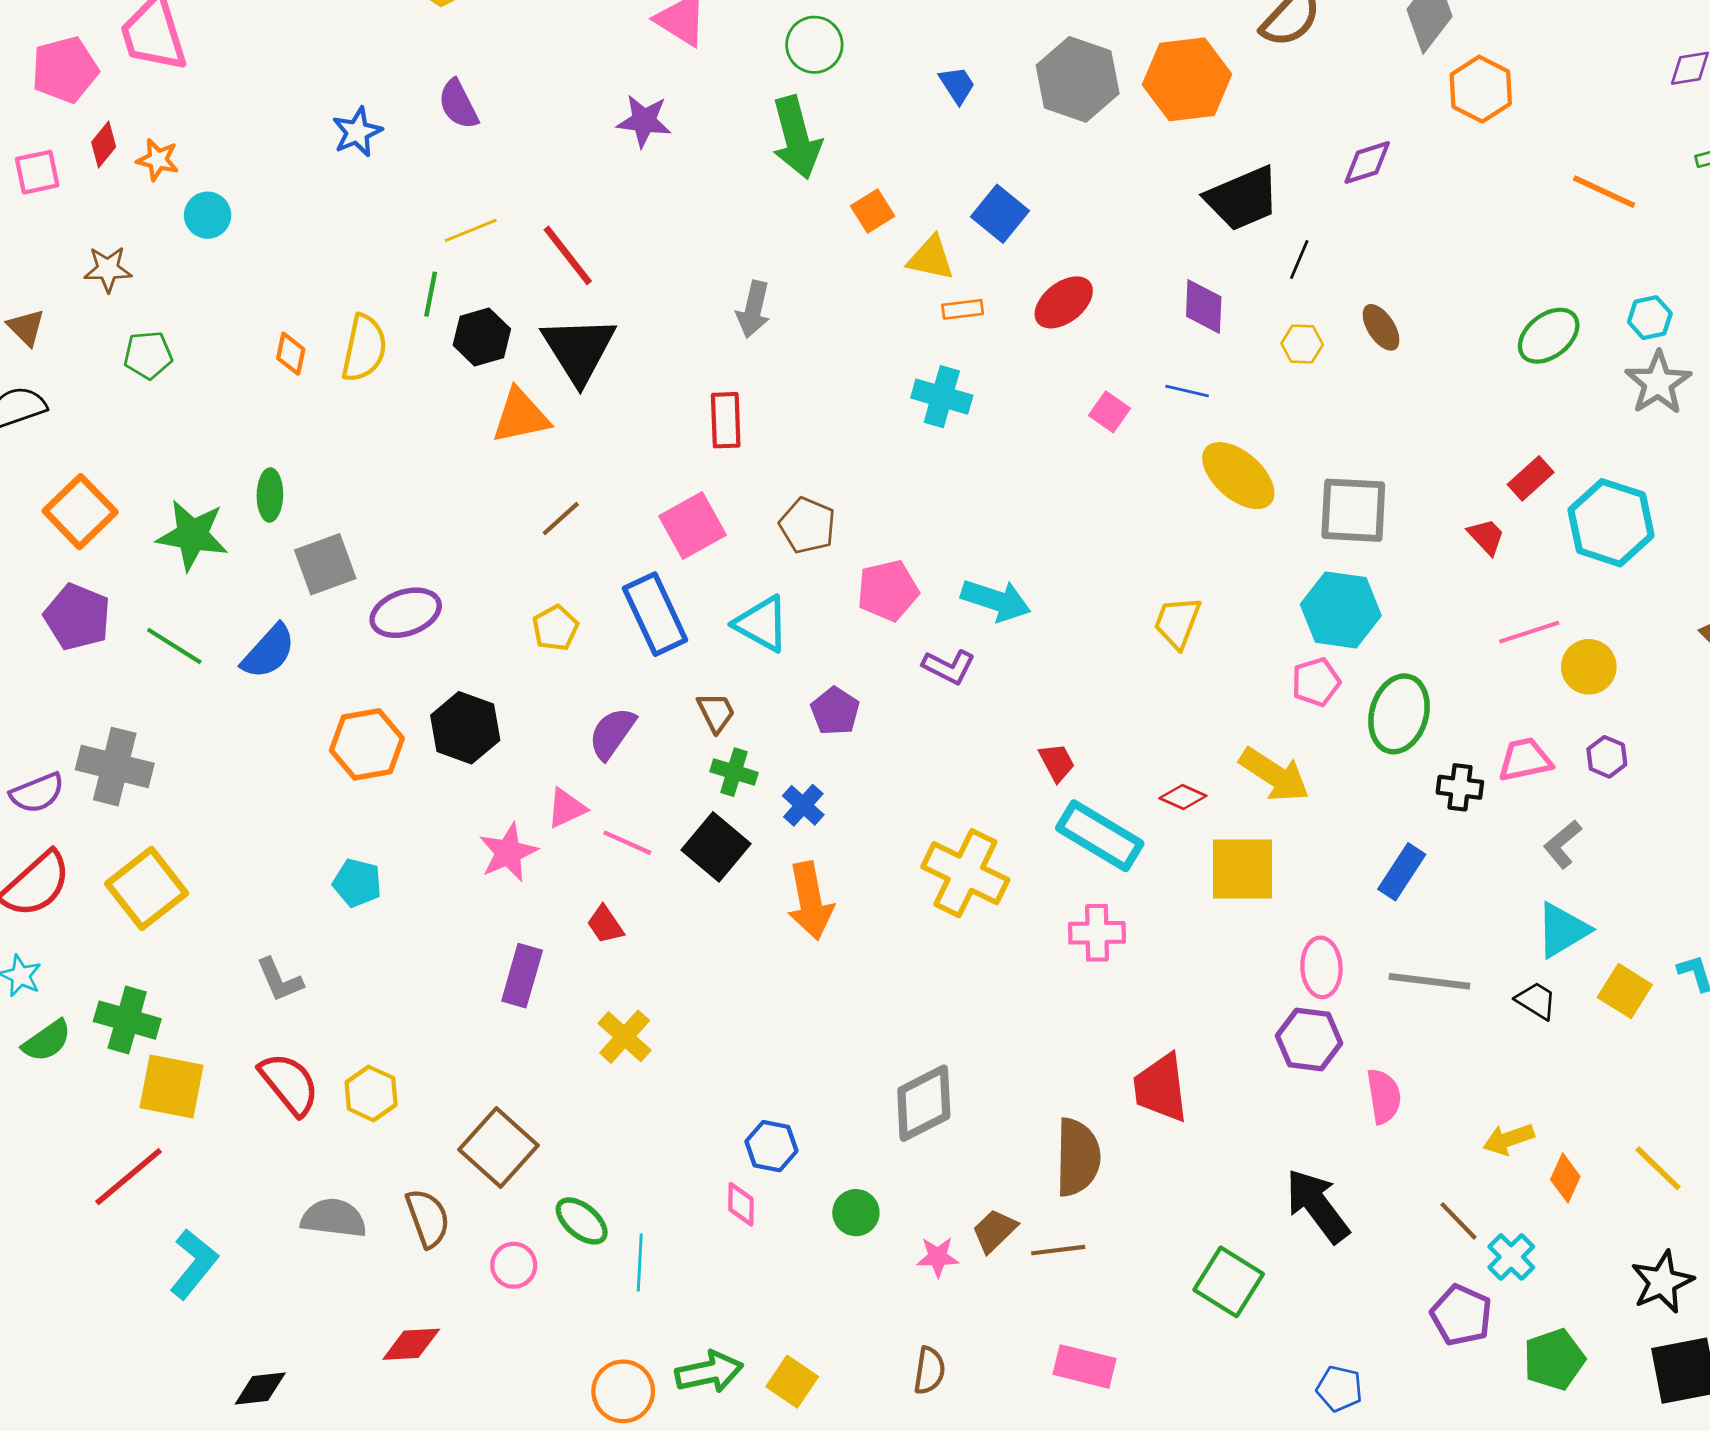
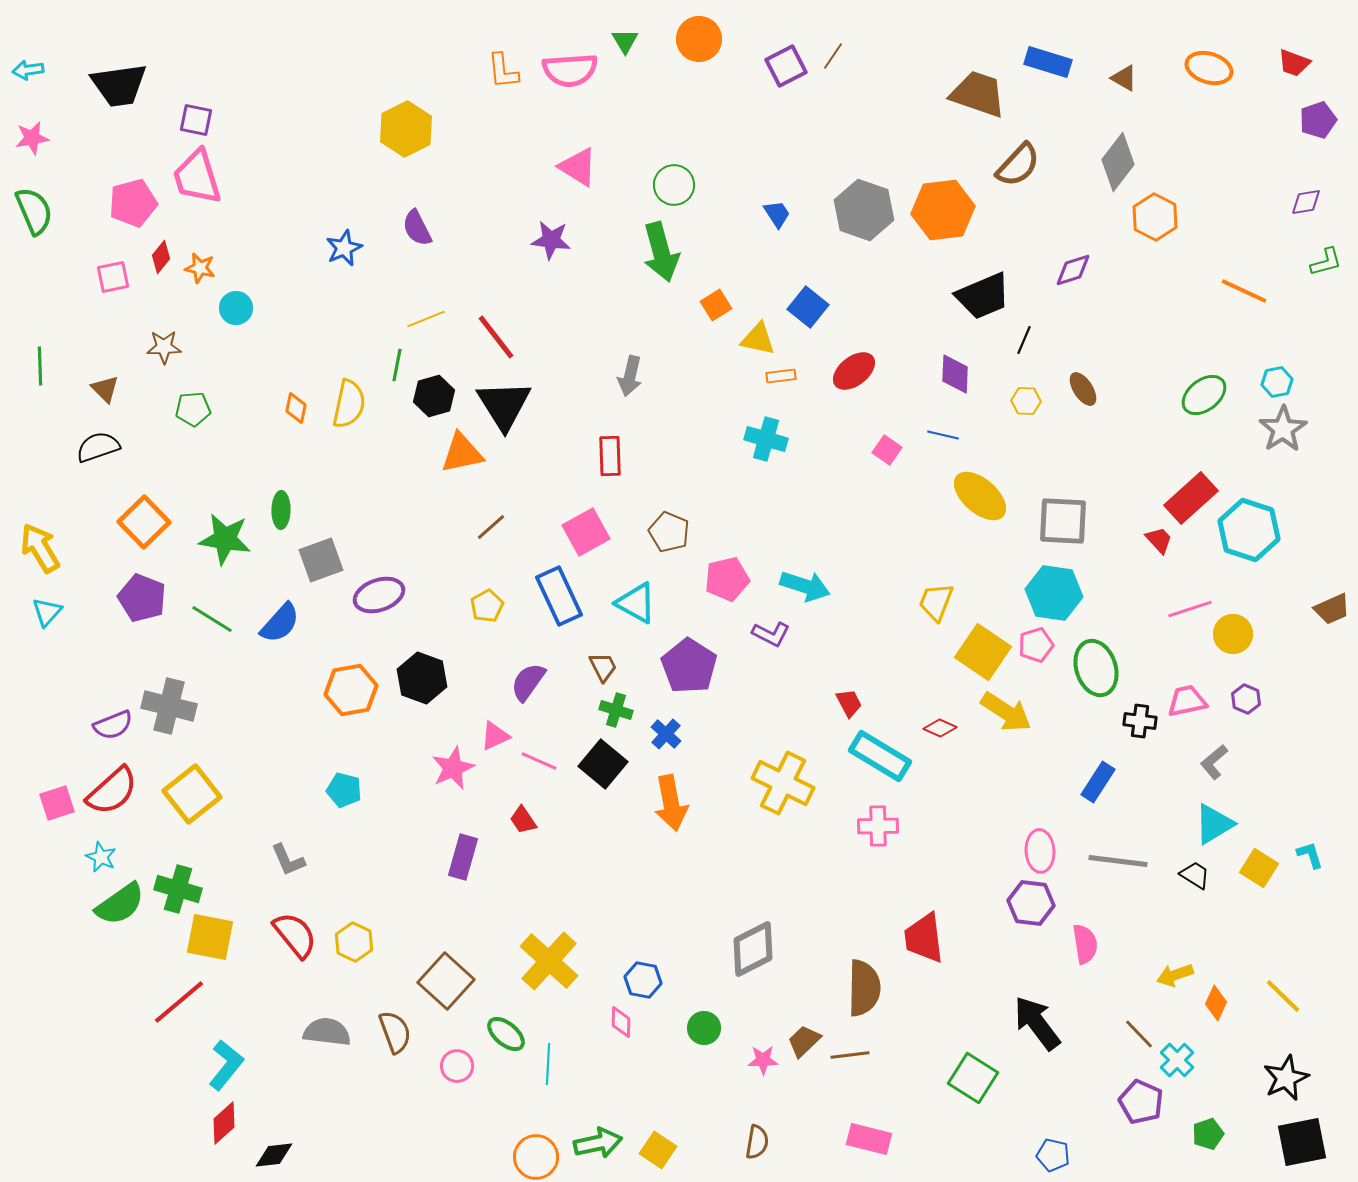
red rectangle: (1531, 478) -> (1191, 498), size x1.6
purple pentagon: (835, 711) -> (689, 666), size x1.6
green ellipse: (1399, 714) -> (1096, 668), turned -34
yellow square: (1242, 869) -> (983, 652), moved, turned 34
yellow cross: (625, 1037) -> (549, 961), moved, size x1.5
green semicircle: (47, 1041) -> (120, 904), size x1.4
red diamond: (411, 1344) -> (224, 1123), moved, turned -39
green pentagon: (1554, 1359) -> (1208, 1134), size x0.7

